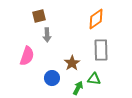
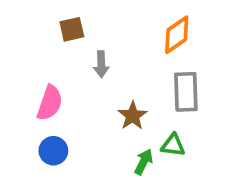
gray arrow: (47, 35) -> (101, 64), moved
blue circle: (52, 78) -> (53, 151), moved

